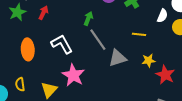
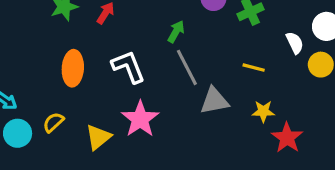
white semicircle: (162, 16) -> (295, 43), turned -56
yellow semicircle: (20, 84) -> (53, 122), turned 48

